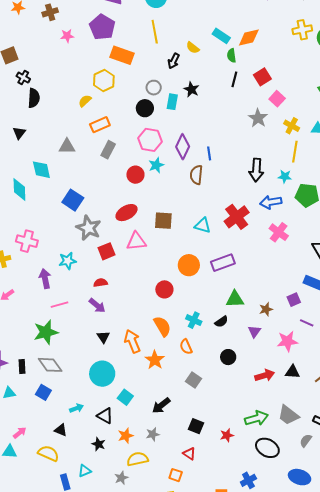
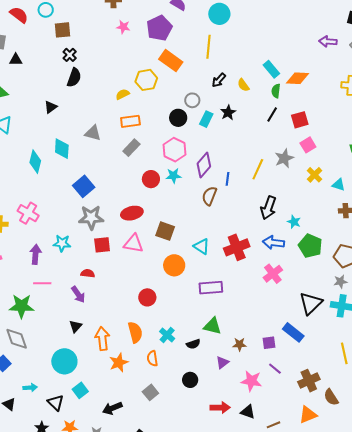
yellow semicircle: (193, 48) -> (243, 85), moved
yellow line: (295, 152) -> (258, 169), moved
gray star: (88, 228) -> (91, 217), turned 30
orange circle: (189, 265) -> (174, 265), moved

